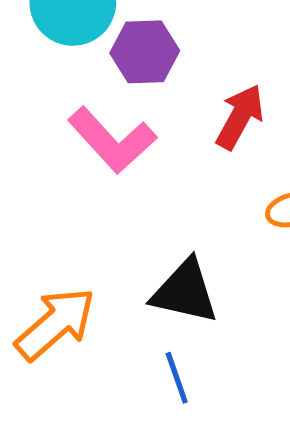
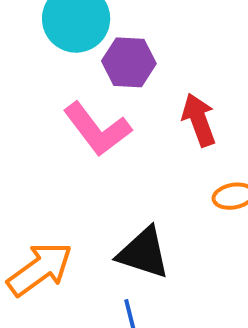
red arrow: (240, 117) -> (199, 120), turned -54

